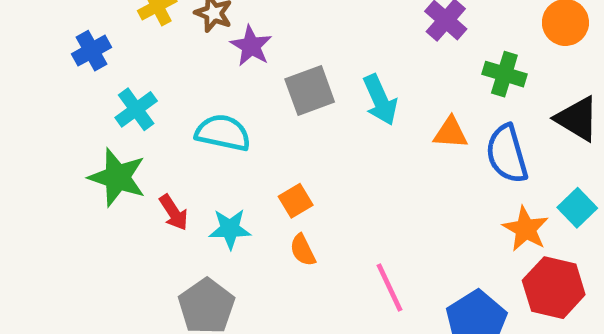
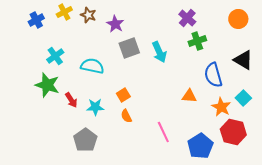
purple star: (251, 46) -> (115, 24), moved
blue cross: (92, 51) -> (36, 20), moved
green cross: (504, 74) -> (197, 41), moved, turned -36
orange triangle: (450, 133) -> (189, 96), moved

